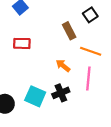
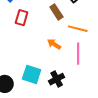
red rectangle: (22, 43) -> (22, 18), moved, turned -70
black cross: (61, 93) -> (57, 79), moved

